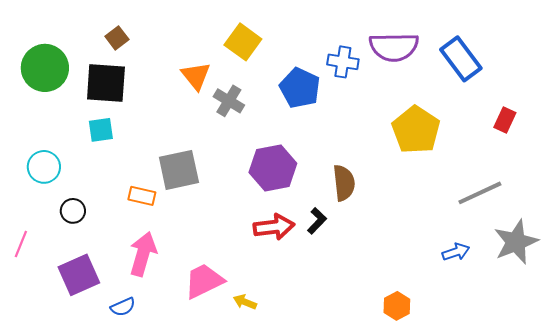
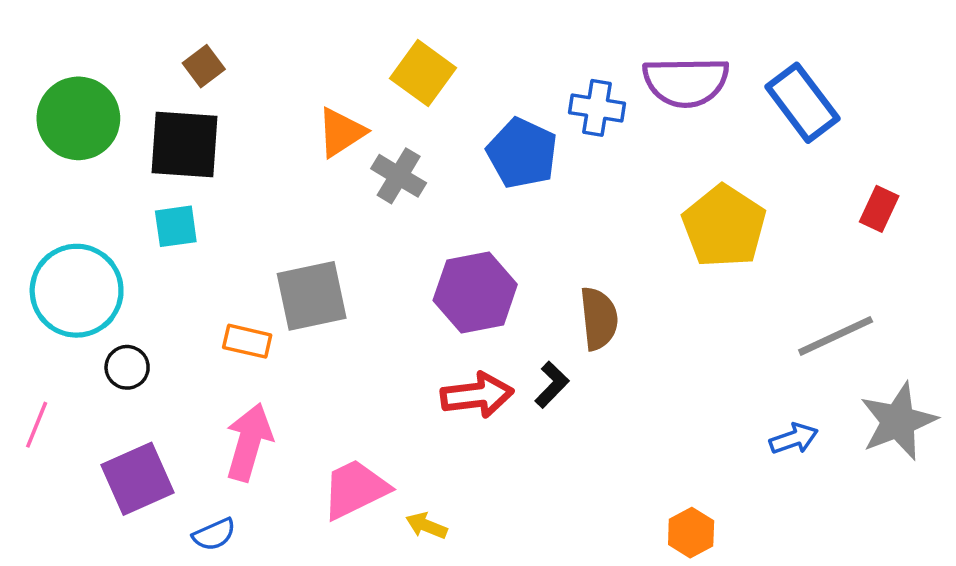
orange triangle: (196, 76) -> (341, 132), turned 36
cyan circle: (44, 167) -> (77, 291), size x1.6

